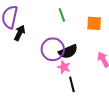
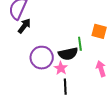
green line: (62, 15) -> (80, 44), moved
purple circle: (53, 49) -> (42, 58), moved

